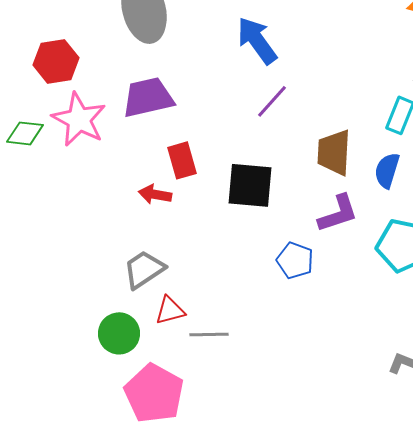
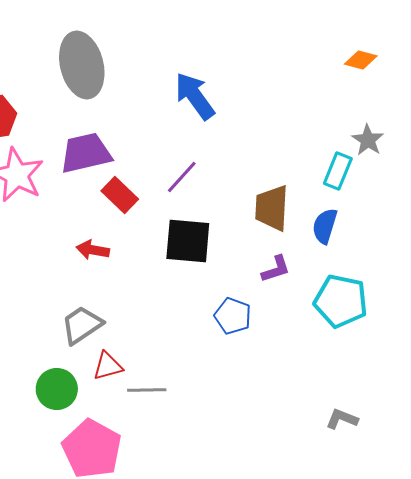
purple line: (272, 101) -> (182, 177), moved
red rectangle: (182, 160) -> (120, 195), moved, turned -30
purple L-shape: (338, 213) -> (276, 269), size x0.7

